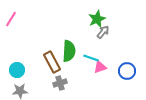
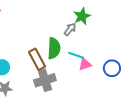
gray arrow: (103, 32) -> (70, 29), moved
gray cross: (60, 83) -> (45, 80), size x1.5

